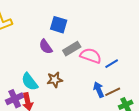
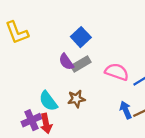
blue square: (59, 25) -> (81, 37), turned 30
gray rectangle: (72, 49) -> (81, 64), moved

